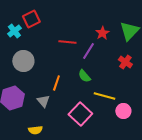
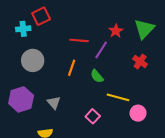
cyan cross: (14, 31) -> (23, 29), turned 32
orange line: (56, 83) -> (72, 68), moved
pink square: (80, 114) -> (93, 116), size x0.6

